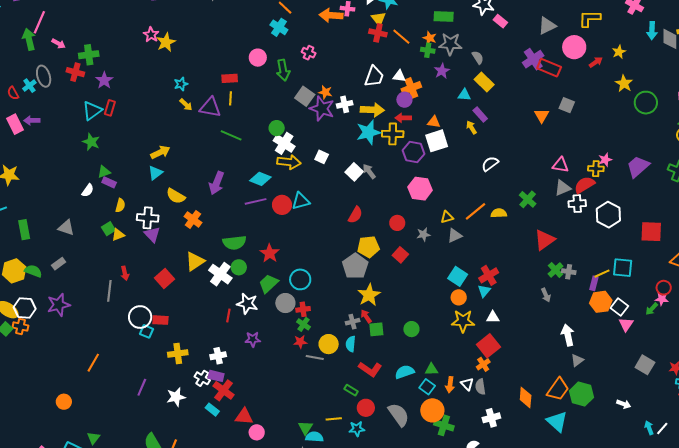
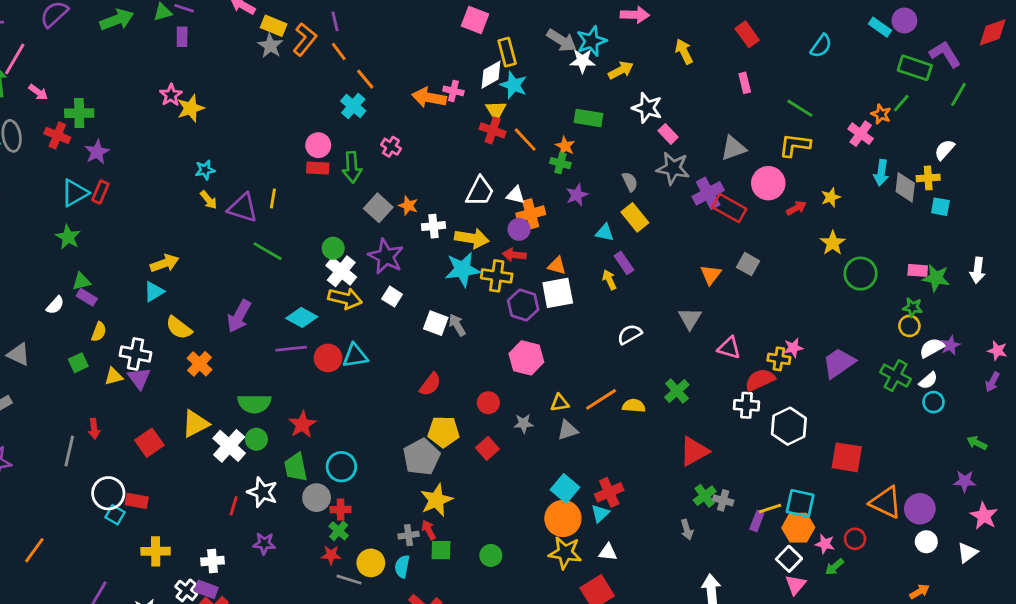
gray star: (450, 44) -> (673, 168), moved
red rectangle: (230, 78) -> (318, 168), moved
purple star: (322, 109) -> (386, 256), moved
white square: (354, 172) -> (436, 323), turned -30
gray triangle: (563, 188) -> (690, 318), moved, turned -42
yellow triangle: (118, 235) -> (114, 376), moved
green trapezoid: (268, 284) -> (296, 467), turned -65
orange circle: (459, 297) -> (563, 518), size x1.6
pink star: (662, 299) -> (825, 544), moved
orange hexagon: (601, 302) -> (798, 528), moved

